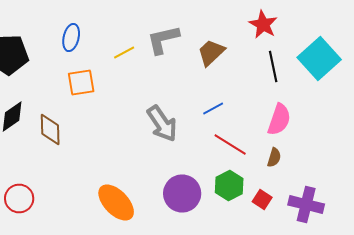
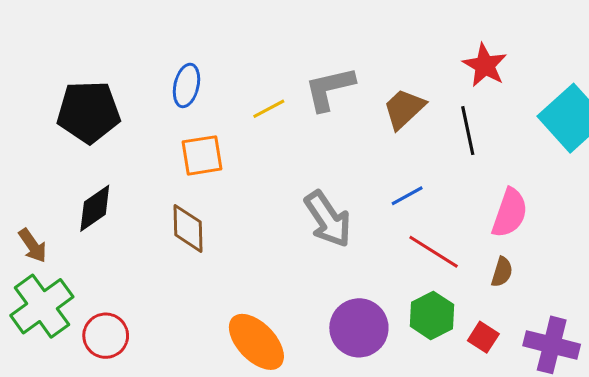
black line: (273, 66) -> (468, 131), moved
brown diamond: (50, 130) -> (188, 228), moved

